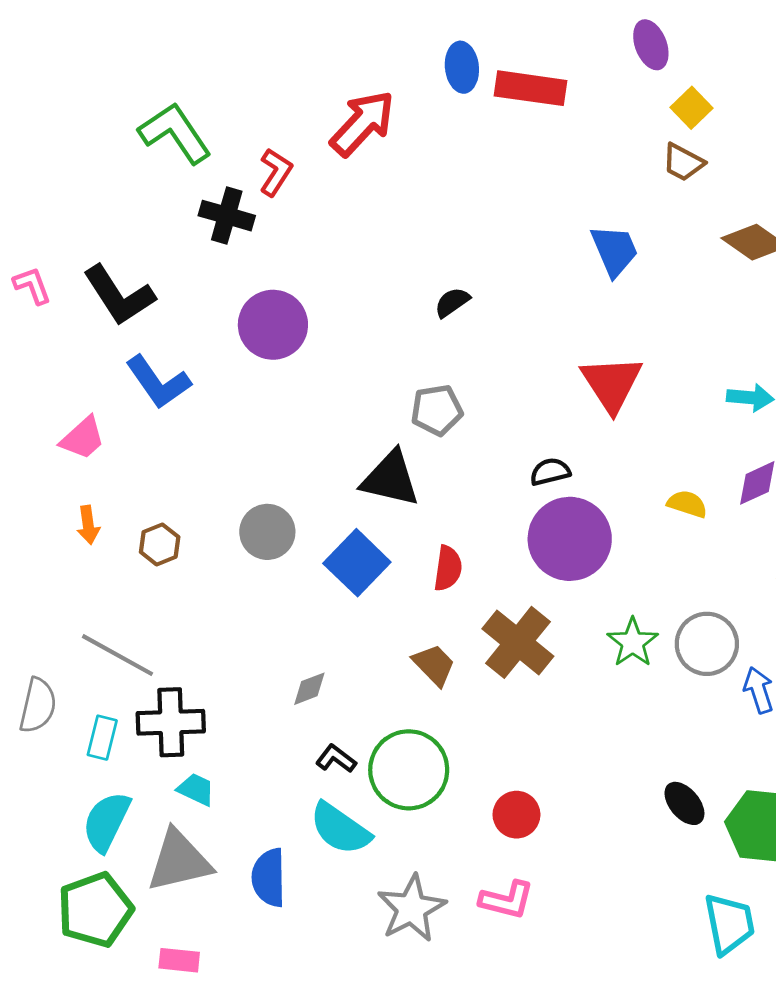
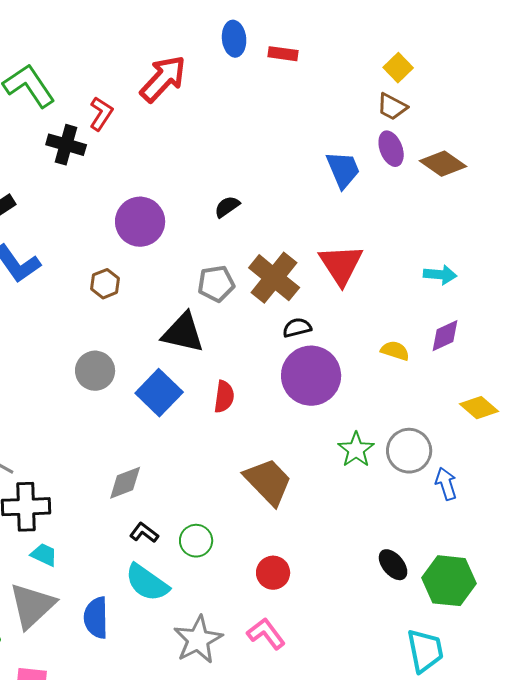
purple ellipse: (651, 45) -> (391, 149), moved
red rectangle: (530, 88) -> (283, 54), size x0.6
purple circle: (273, 325) -> (140, 222), moved
brown hexagon: (160, 544) -> (105, 284), moved
brown cross: (518, 642) -> (274, 278), moved
brown trapezoid: (434, 665) -> (268, 482), moved, size x1.6
gray diamond: (309, 689) -> (125, 483), size x1.4
green circle: (409, 770) -> (196, 541), size x0.6
gray triangle: (179, 861) -> (32, 606), turned -30
pink L-shape: (507, 900) -> (266, 634), turned -141

